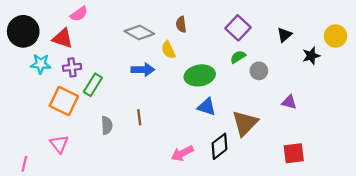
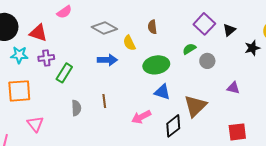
pink semicircle: (79, 14) -> (64, 12), moved
brown semicircle: (181, 24) -> (152, 27), moved
purple square: (238, 28) -> (204, 24), moved
orange square: (64, 101) -> (19, 91), moved, turned -30
pink arrow: (182, 153) -> (141, 117), moved

